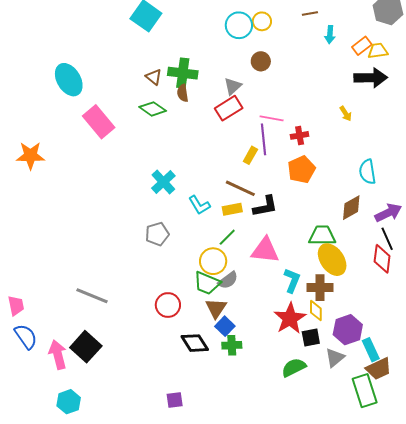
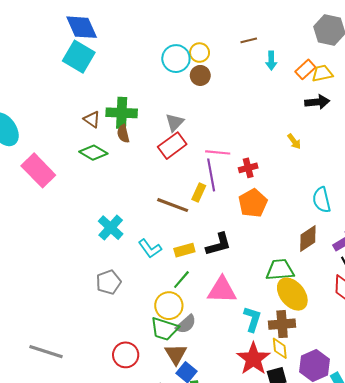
brown circle: (261, 61) -> (200, 75), moved
black arrow: (371, 78) -> (317, 102), size x0.7
brown line: (240, 188) -> (173, 205), moved

